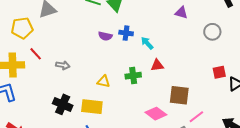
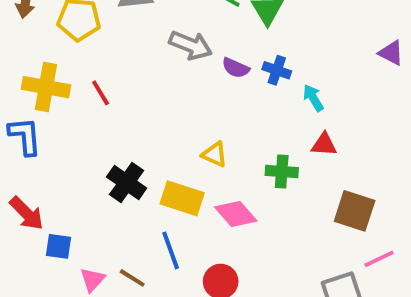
red line: (36, 54) -> (101, 93), moved
gray arrow: (63, 65) -> (191, 45), moved, size x1.5
green cross: (133, 76) -> (282, 171), moved
pink diamond: (156, 114) -> (236, 214), moved

